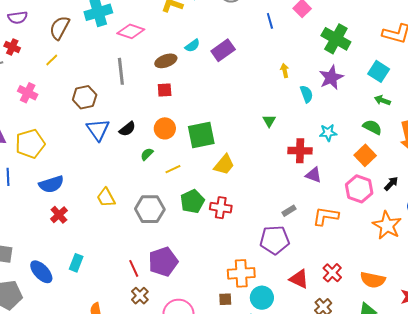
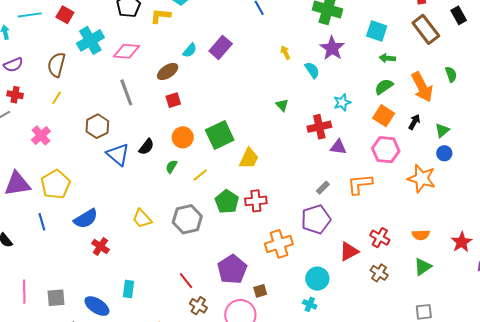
pink cross: (28, 93) -> (41, 135), turned 36
green semicircle: (372, 127) -> (384, 87), turned -48
black arrow: (391, 184) -> (414, 122), moved
purple pentagon: (163, 262) -> (232, 269), moved
orange cross: (241, 273) -> (279, 244), moved
red triangle: (299, 279) -> (349, 252), turned -40
orange semicircle: (373, 280) -> (421, 235), size x0.7
brown square: (225, 299) -> (260, 291), moved

